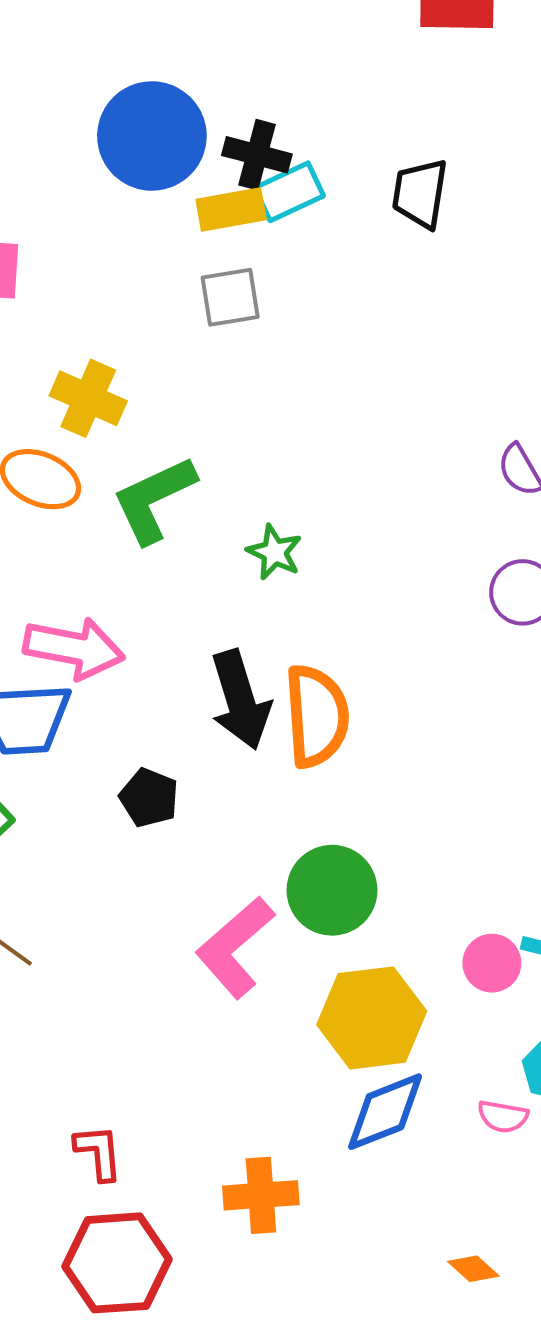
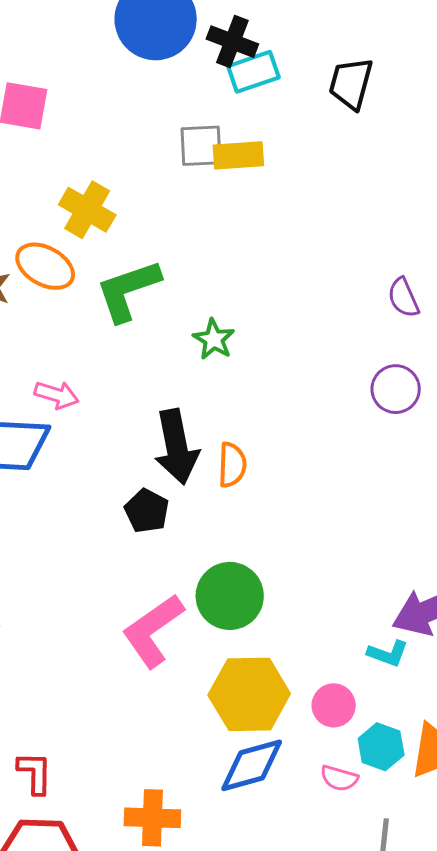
yellow rectangle: (231, 210) -> (238, 155), moved
pink arrow: (74, 648) -> (57, 395), size x0.6
orange semicircle: (317, 716) -> (232, 465), size x0.6
black pentagon: (149, 798) -> (147, 511), moved
pink circle: (492, 963) -> (334, 705), moved

